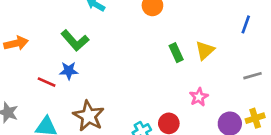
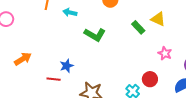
green L-shape: (75, 40) -> (95, 35), moved
yellow triangle: (205, 50) -> (158, 19), turned -35

